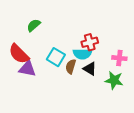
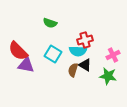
green semicircle: (34, 25) -> (50, 23), moved, turned -120
pink cross: (119, 58) -> (113, 55), turned -32
brown semicircle: (71, 67) -> (73, 70), moved

